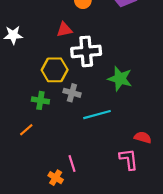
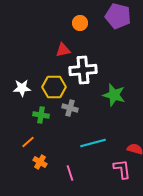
white star: (13, 35) -> (22, 88), moved
cyan line: (97, 115) -> (93, 143), moved
orange cross: (56, 178) -> (40, 162), moved

